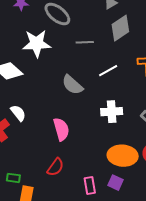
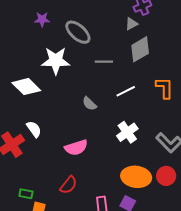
gray semicircle: (72, 85) -> (89, 104), size x0.7
white cross: (112, 112) -> (127, 132), turned -35
pink semicircle: (61, 129) -> (76, 148), turned 85

